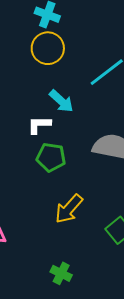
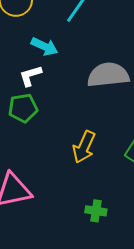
green pentagon: (51, 157) -> (23, 108), moved

